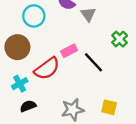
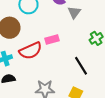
black line: (94, 62) -> (81, 66), moved

